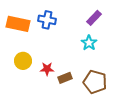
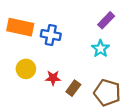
blue cross: (47, 20) -> (51, 35), moved
brown rectangle: (65, 78) -> (73, 88), turned -32

